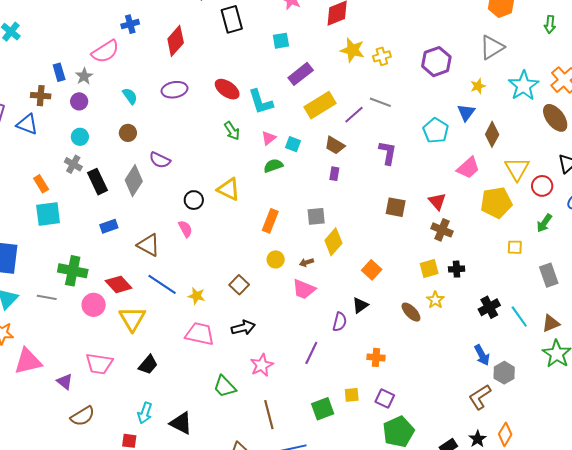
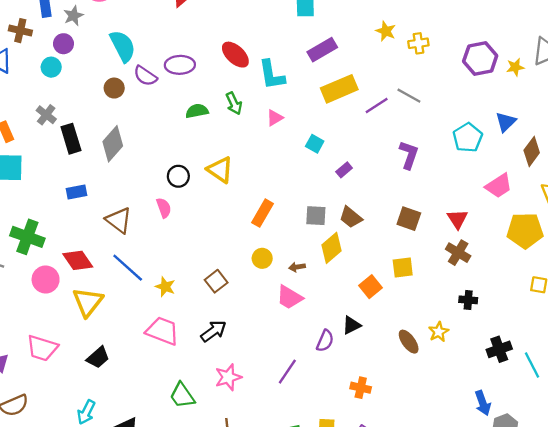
yellow star: (352, 50) -> (386, 31), size x0.7
yellow star: (478, 86) -> (515, 67), moved
purple ellipse: (174, 90) -> (180, 65), moved
cyan semicircle: (130, 96) -> (123, 46), size x1.6
cyan circle: (80, 137) -> (51, 67), moved
cyan square: (293, 144) -> (315, 144), moved
brown trapezoid: (335, 145) -> (351, 217), moved
purple semicircle: (160, 160) -> (145, 76), moved
green semicircle: (273, 166) -> (197, 111), moved
purple rectangle: (334, 174) -> (344, 170), turned 32
yellow square: (429, 269) -> (403, 267), moved
black arrow: (243, 328) -> (214, 331), turned -30

